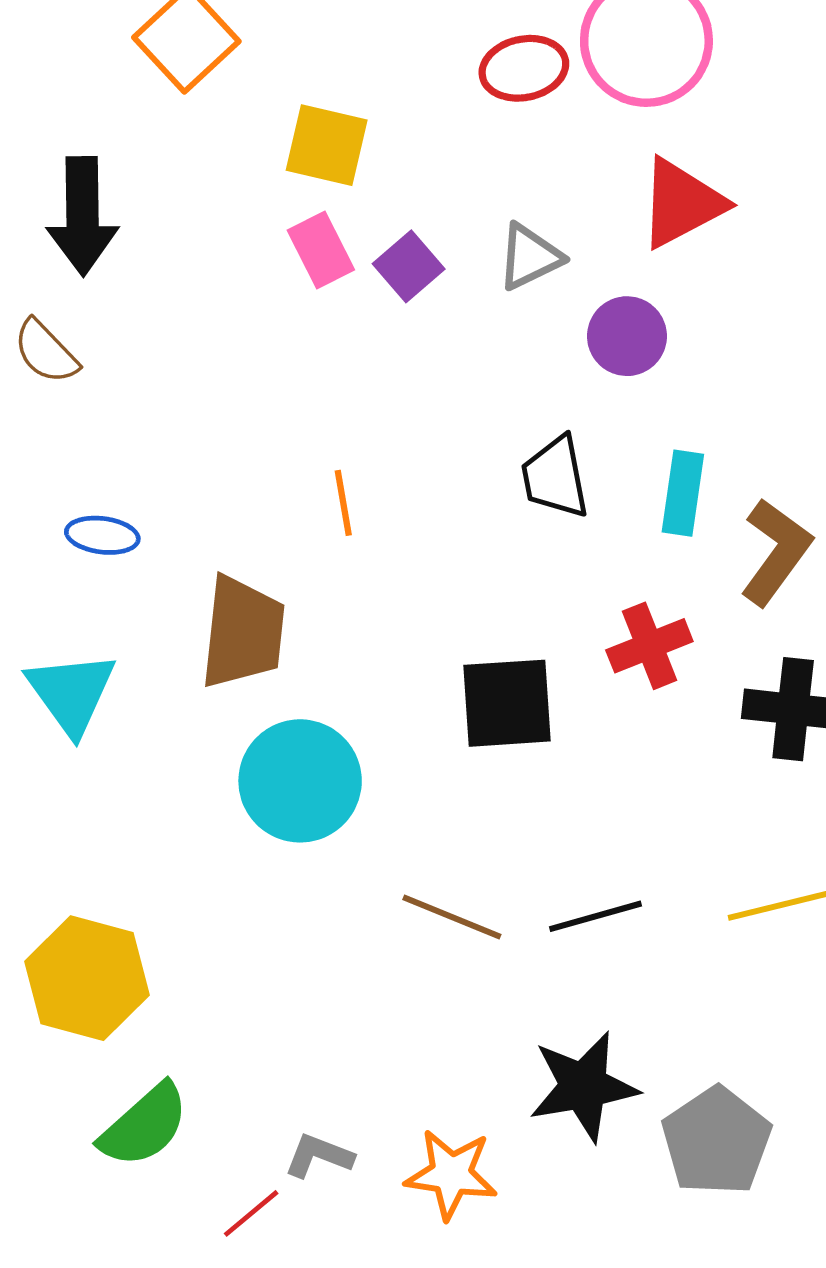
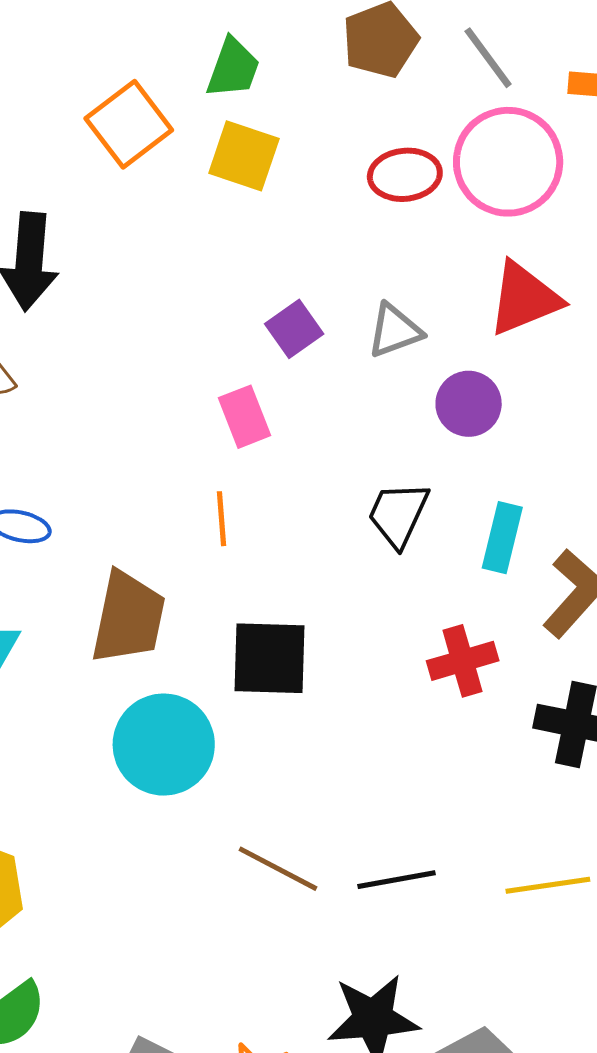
yellow square: (327, 145) -> (244, 156), moved
pink rectangle: (321, 250) -> (245, 417), moved
black trapezoid: (555, 477) -> (398, 514), turned 30
black square: (507, 703) -> (269, 658), moved

